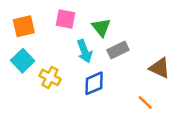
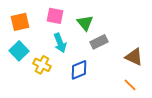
cyan arrow: (85, 51) -> (60, 43), moved
orange line: (145, 102) -> (130, 85), moved

